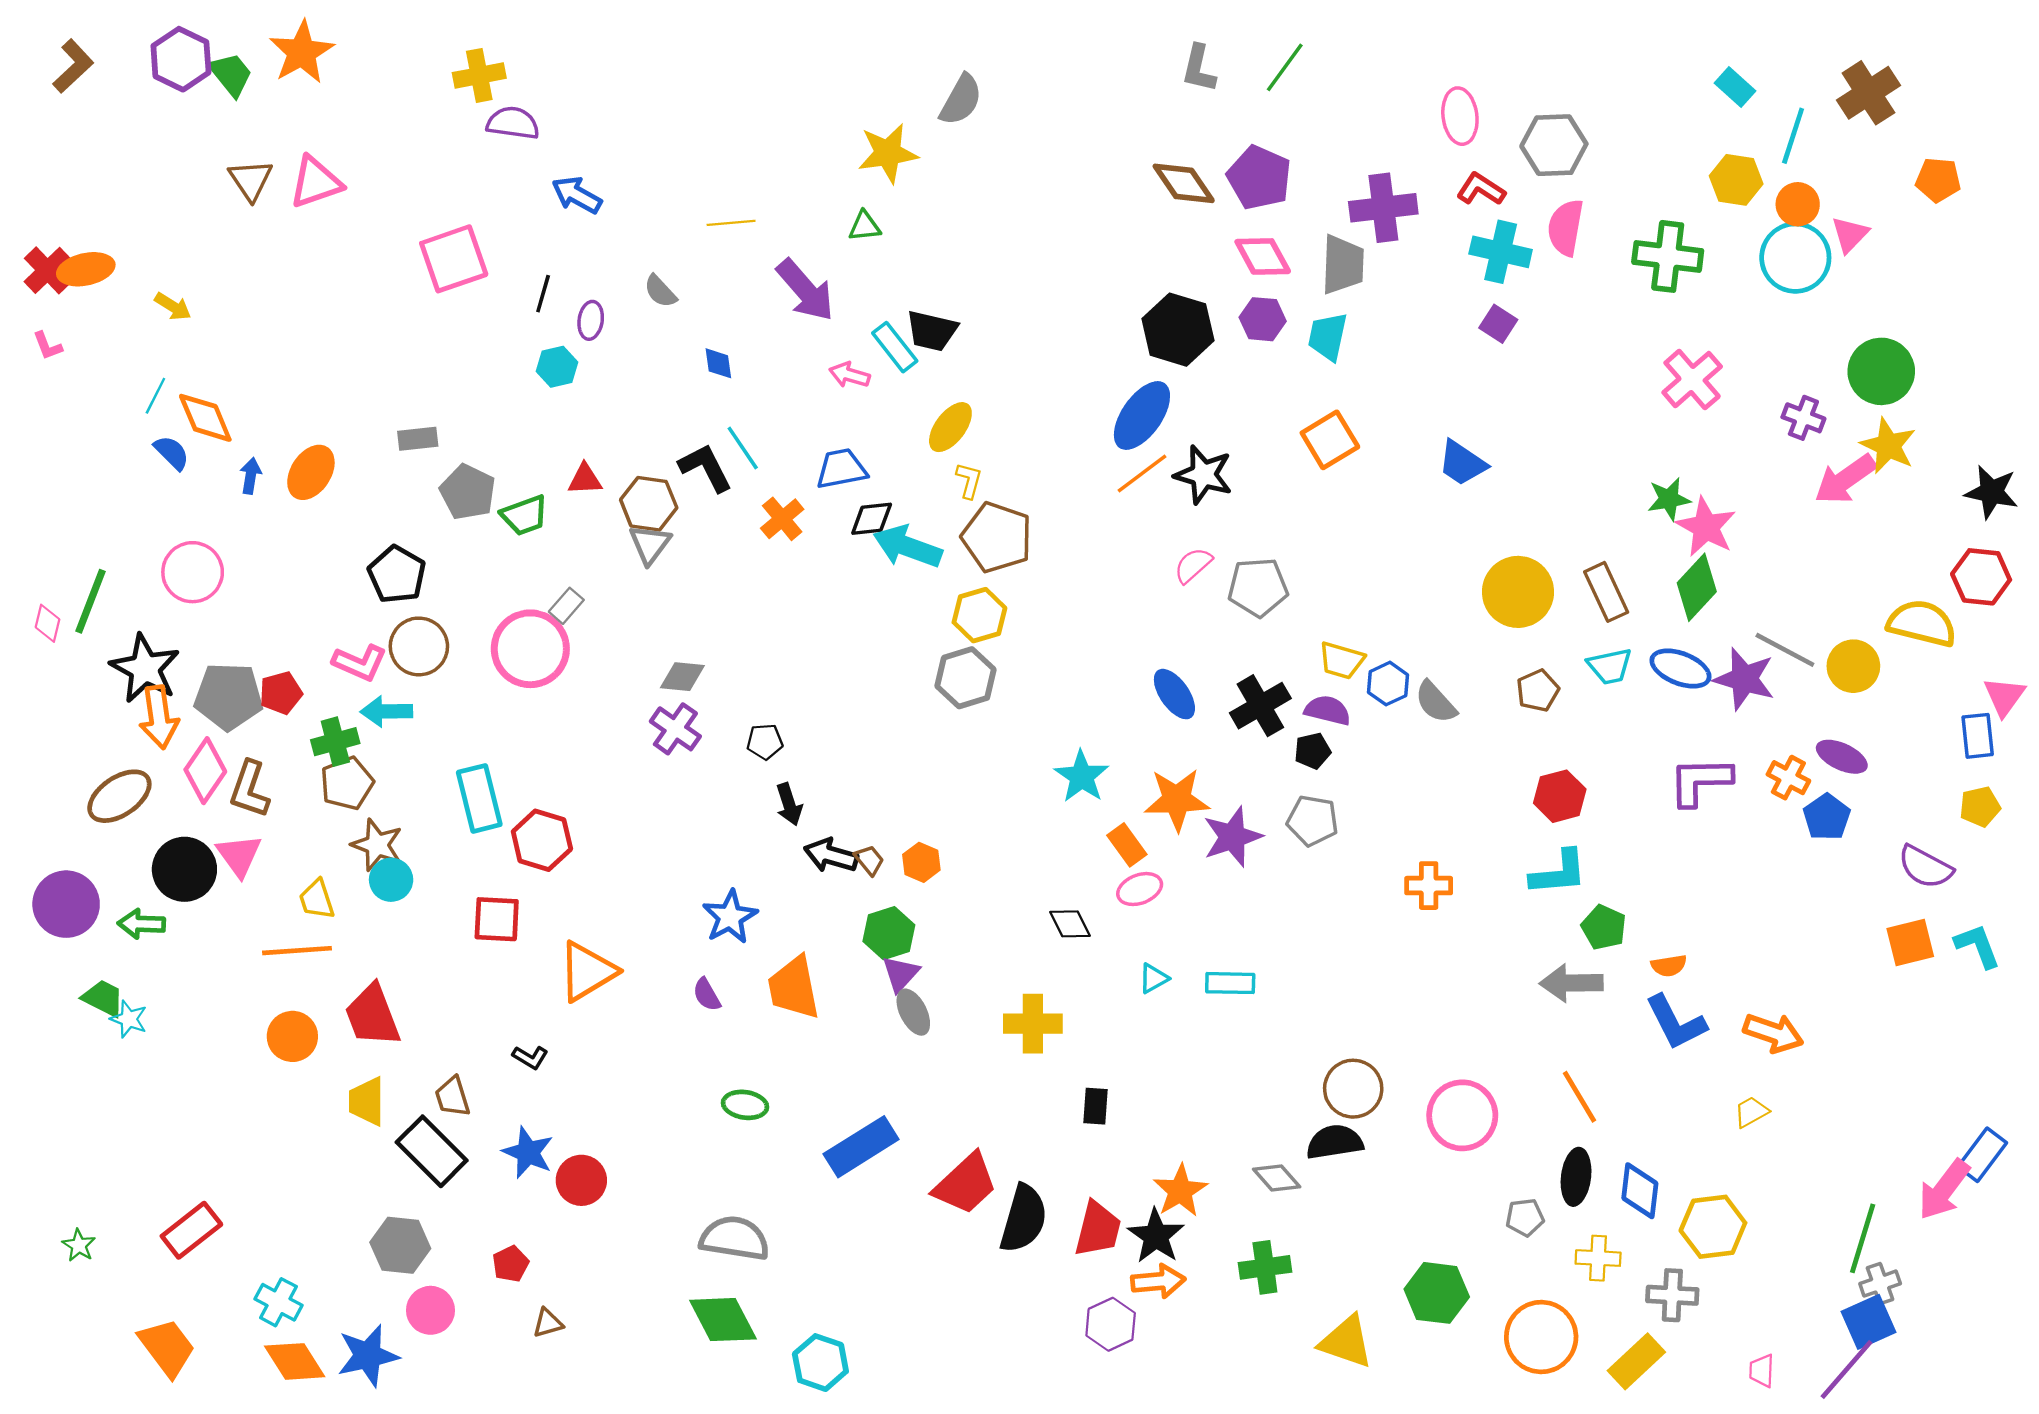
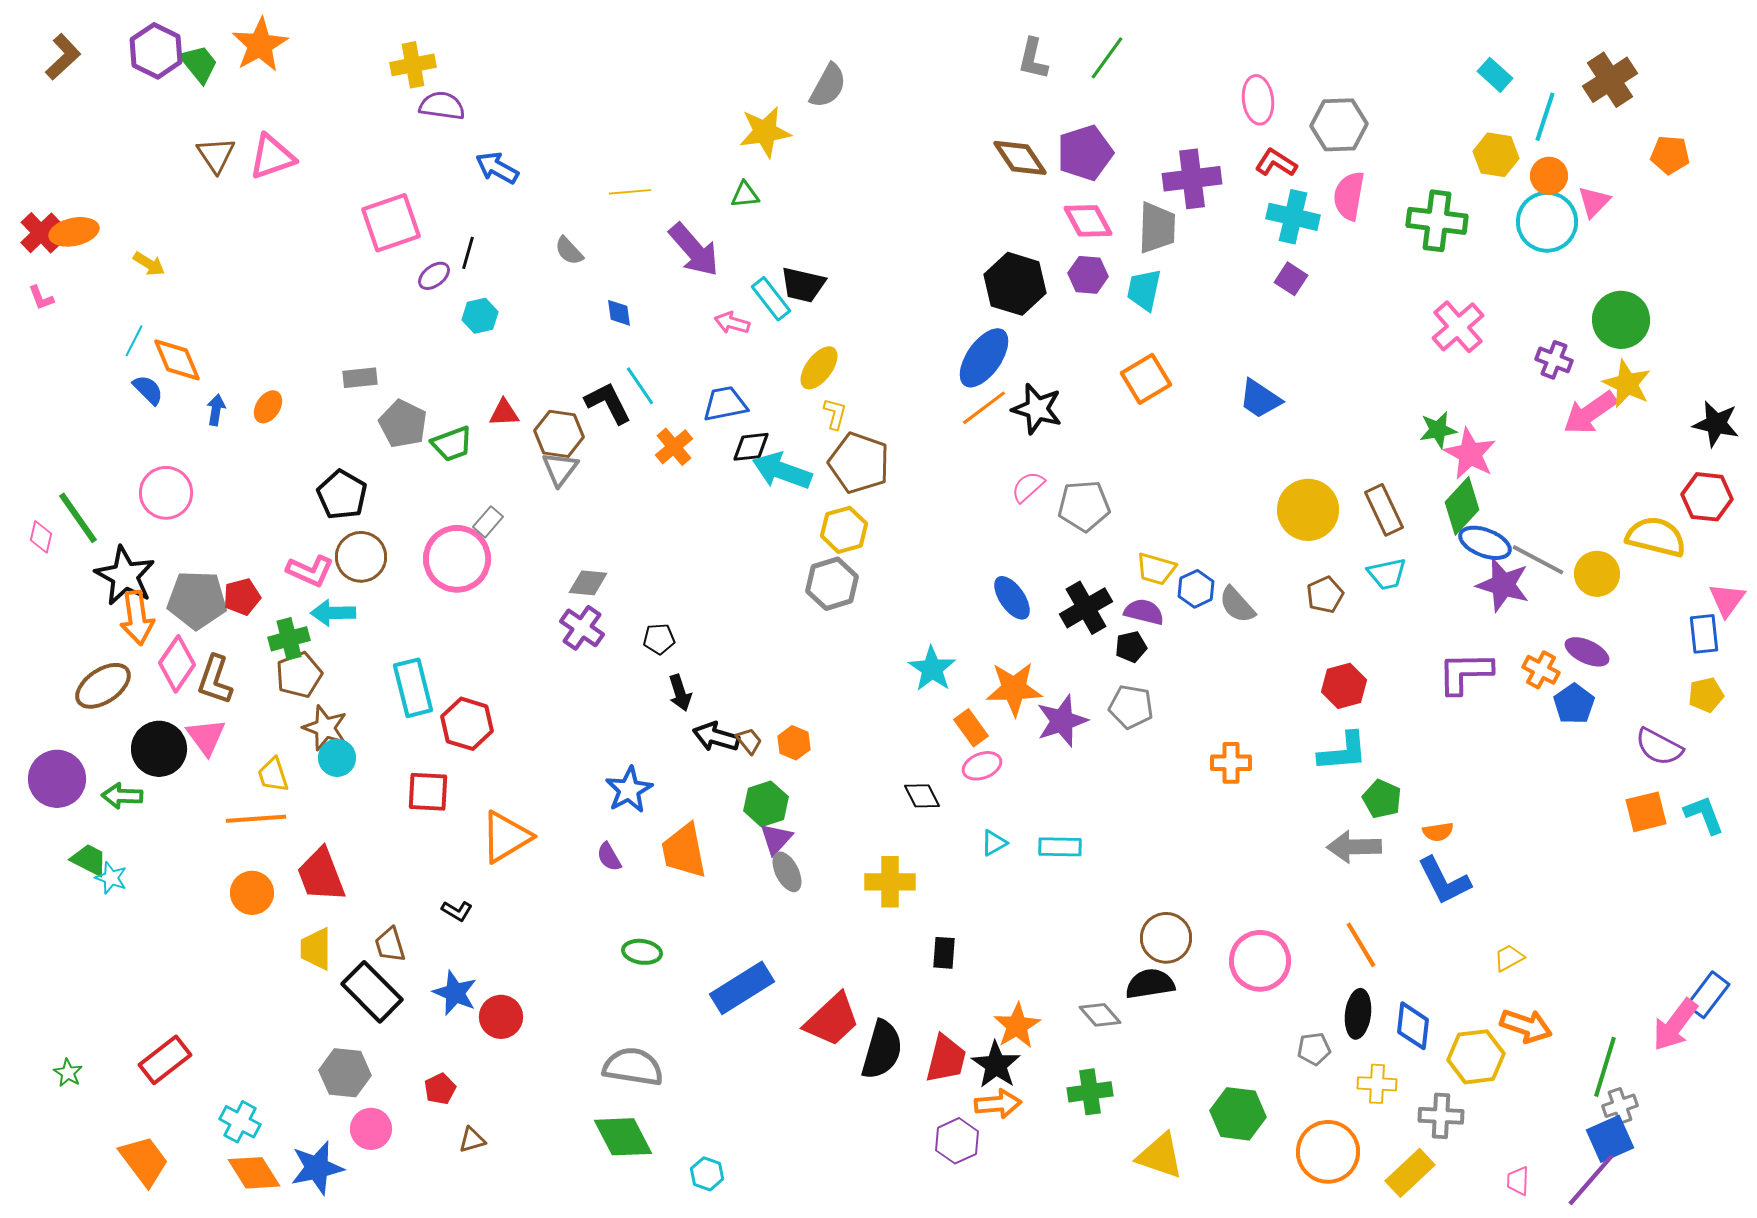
purple pentagon: (1259, 178) -> (1085, 153), turned 30
purple ellipse: (591, 320) -> (434, 276), moved, turned 44
orange ellipse: (311, 472) -> (268, 407), size x0.7
green line: (90, 601) -> (78, 518), turned -56
blue ellipse: (1680, 669) -> (1485, 543), moved
orange arrow: (1773, 1033) -> (1526, 1026), moved
cyan hexagon: (820, 1363) -> (707, 1174), size x0.7

